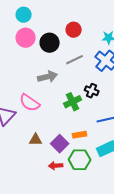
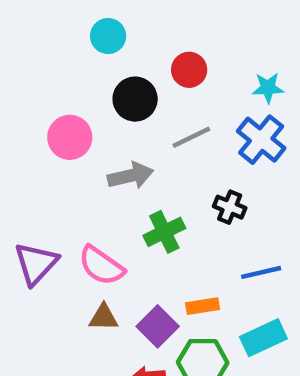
cyan circle: (24, 15) -> (108, 36), moved
pink circle: (26, 38) -> (70, 137), moved
green cross: (73, 102) -> (164, 232), moved
pink semicircle: (30, 103) -> (101, 266), moved

